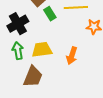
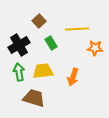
green rectangle: (50, 14) -> (51, 43), moved
brown trapezoid: (33, 77) -> (34, 98), turned -95

